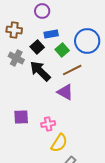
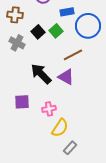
blue rectangle: (51, 34) -> (67, 12), moved
green square: (62, 50) -> (56, 31), moved
black arrow: (40, 71) -> (41, 74), moved

